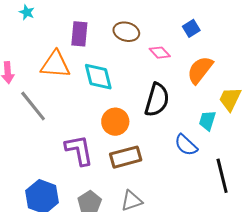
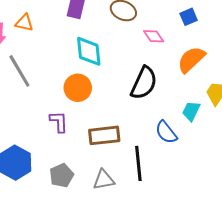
orange triangle: (55, 64) -> (24, 23), moved, size x0.6
orange circle: (115, 122) -> (78, 88), moved
purple L-shape: (79, 150) -> (59, 122), size x0.7
black line: (222, 176) -> (138, 163), moved

